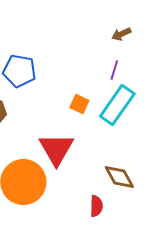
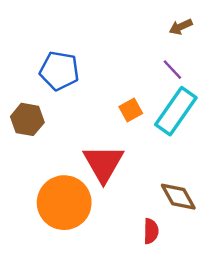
purple line: (114, 70) -> (172, 70), turned -60
orange square: (79, 104) -> (131, 110), turned 36

